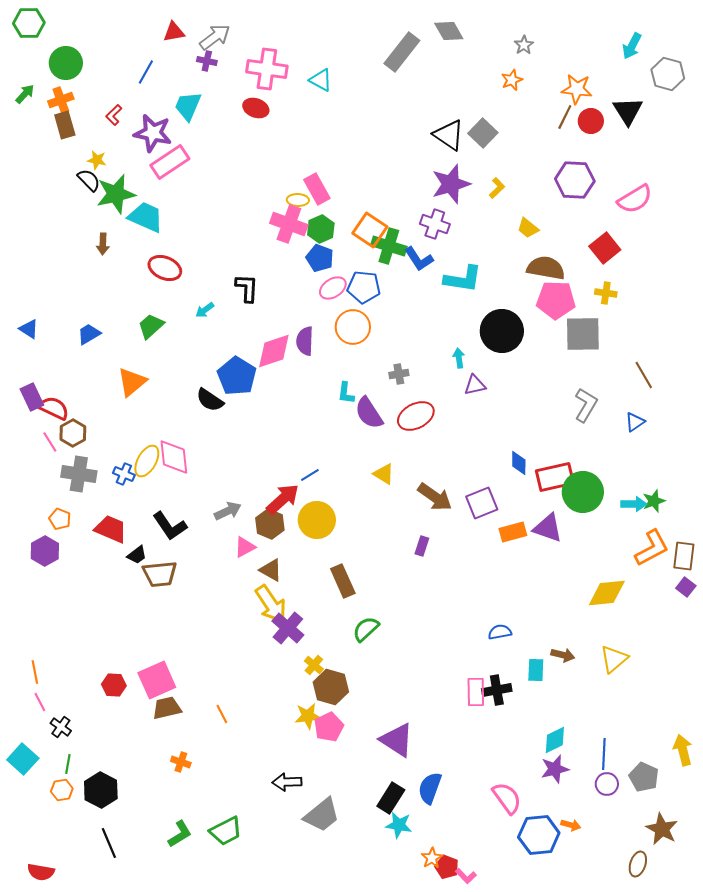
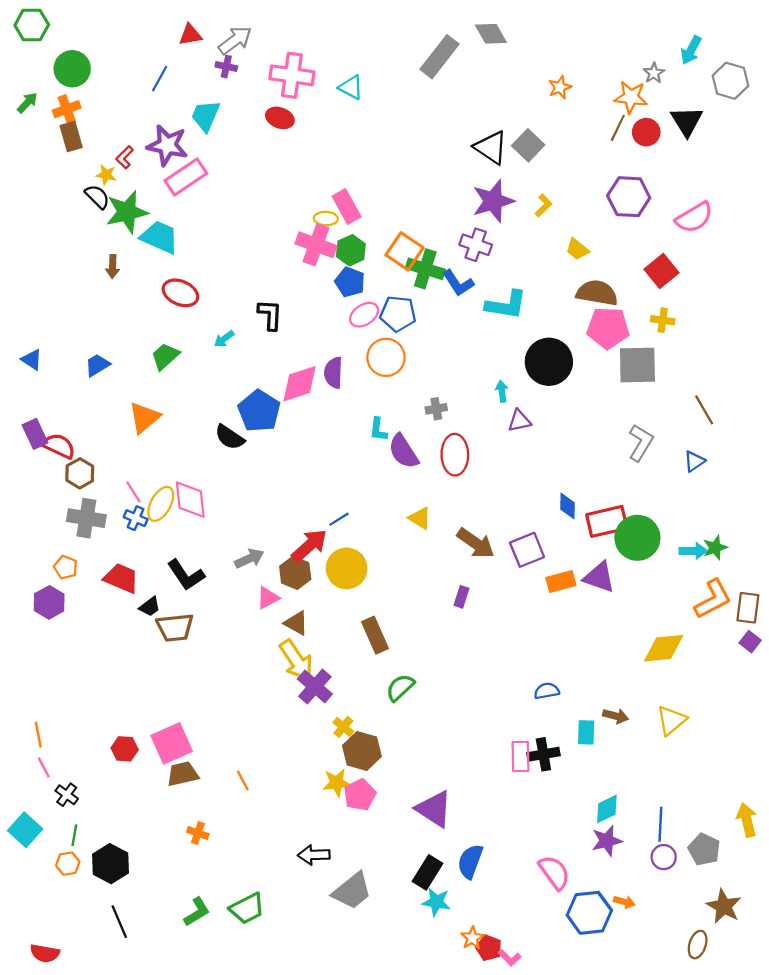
gray star: (524, 45) -> (654, 73), moved
red L-shape: (114, 115) -> (125, 157), moved
red ellipse: (416, 416) -> (455, 455), turned -63
pink line: (50, 442) -> (133, 492), moved

